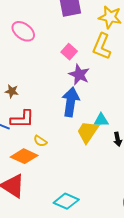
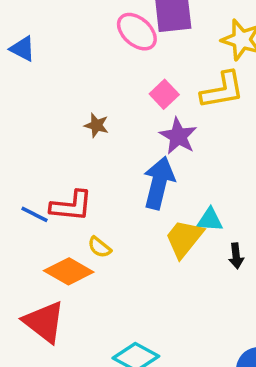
pink ellipse: (23, 31) -> (137, 32), moved
yellow L-shape: (102, 46) -> (222, 90), turned -128
brown star: (12, 91) -> (96, 125), moved

